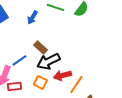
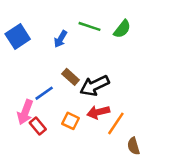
black arrow: (48, 61) -> (94, 86), moved
red rectangle: (14, 86) -> (38, 126), turned 56

